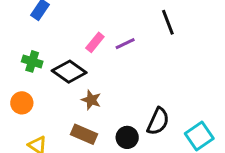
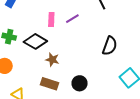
pink rectangle: (95, 42) -> (51, 20), turned -32
black semicircle: (158, 121) -> (110, 46), moved

